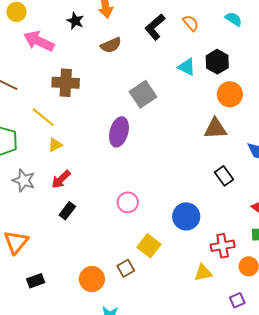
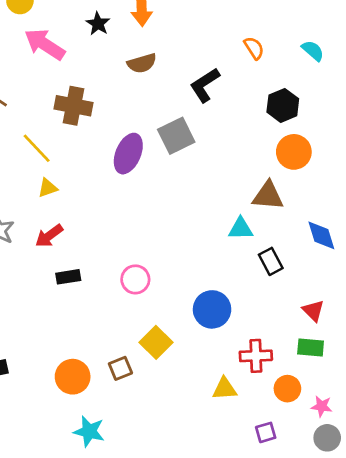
black L-shape: (155, 27) -> (205, 85), moved
cyan triangle: (187, 67) -> (241, 229), moved, turned -36
purple ellipse: (119, 132) -> (128, 154), moved
black rectangle: (67, 211) -> (68, 277), moved, turned 36

